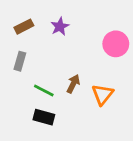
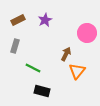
brown arrow: (73, 84) -> (66, 54), moved
black rectangle: (44, 117) -> (42, 91), moved

